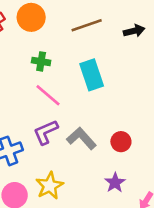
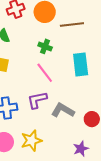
brown line: (87, 25) -> (72, 25), moved
gray L-shape: (81, 138) -> (63, 110), turned -30

